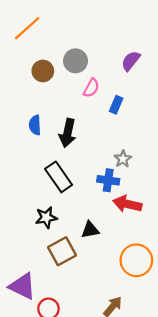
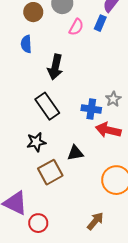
blue rectangle: (116, 105) -> (100, 23), moved
blue semicircle: (35, 125) -> (26, 44), moved
gray star: (123, 159) -> (113, 99), moved

